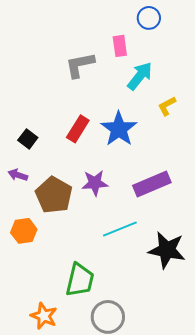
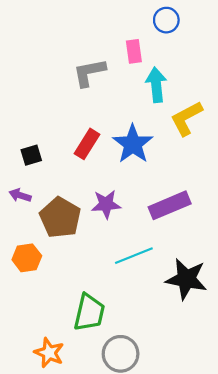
cyan arrow: (140, 76) -> (156, 85), turned -44
yellow L-shape: (167, 106) -> (186, 118), size x1.6
black square: (28, 139) -> (31, 155), turned 36

